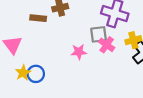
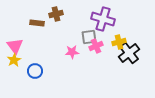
pink cross: (107, 45) -> (96, 46), turned 32
yellow star: (23, 73) -> (14, 60), moved

